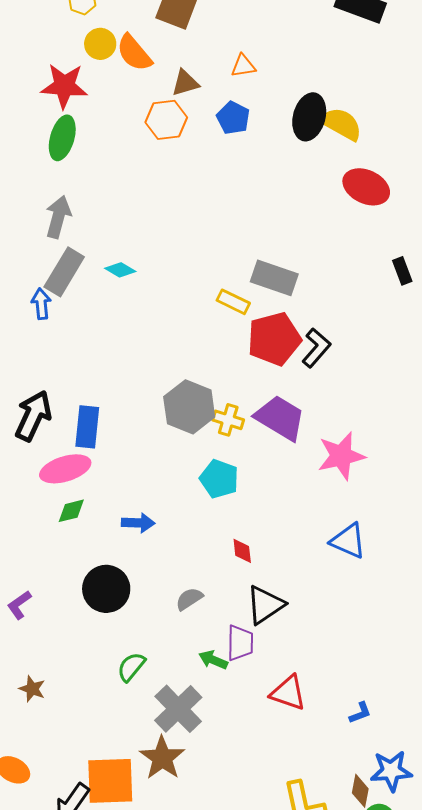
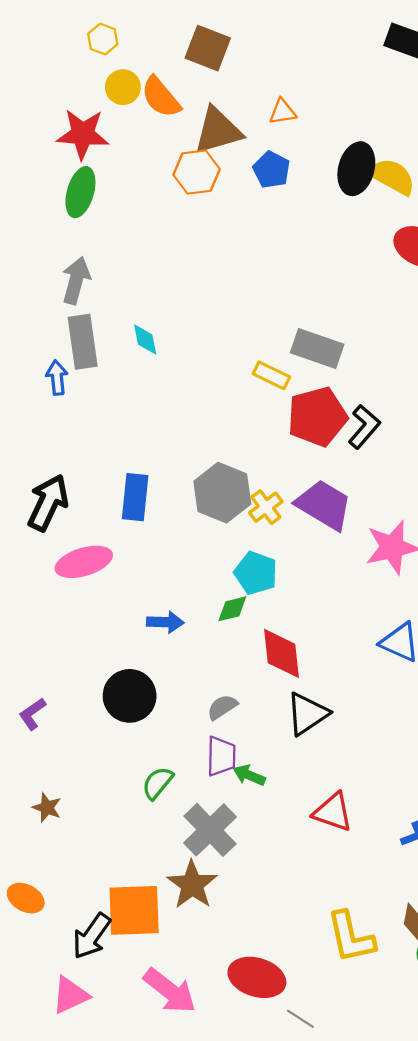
brown triangle: (185, 83) -> (218, 131), size x1.6
cyan diamond: (120, 270) -> (145, 340), turned 48
gray rectangle: (64, 272) -> (83, 342), turned -39
yellow cross: (228, 420) -> (266, 507), turned 36
blue rectangle: (87, 427) -> (135, 497), moved
green diamond: (71, 511) -> (232, 609), moved
red diamond: (242, 551) -> (281, 653), size x1.8
purple trapezoid: (240, 643) -> (221, 756), moved

